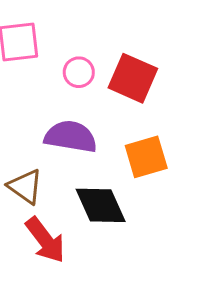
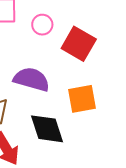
pink circle: (79, 72) -> (42, 25), moved

